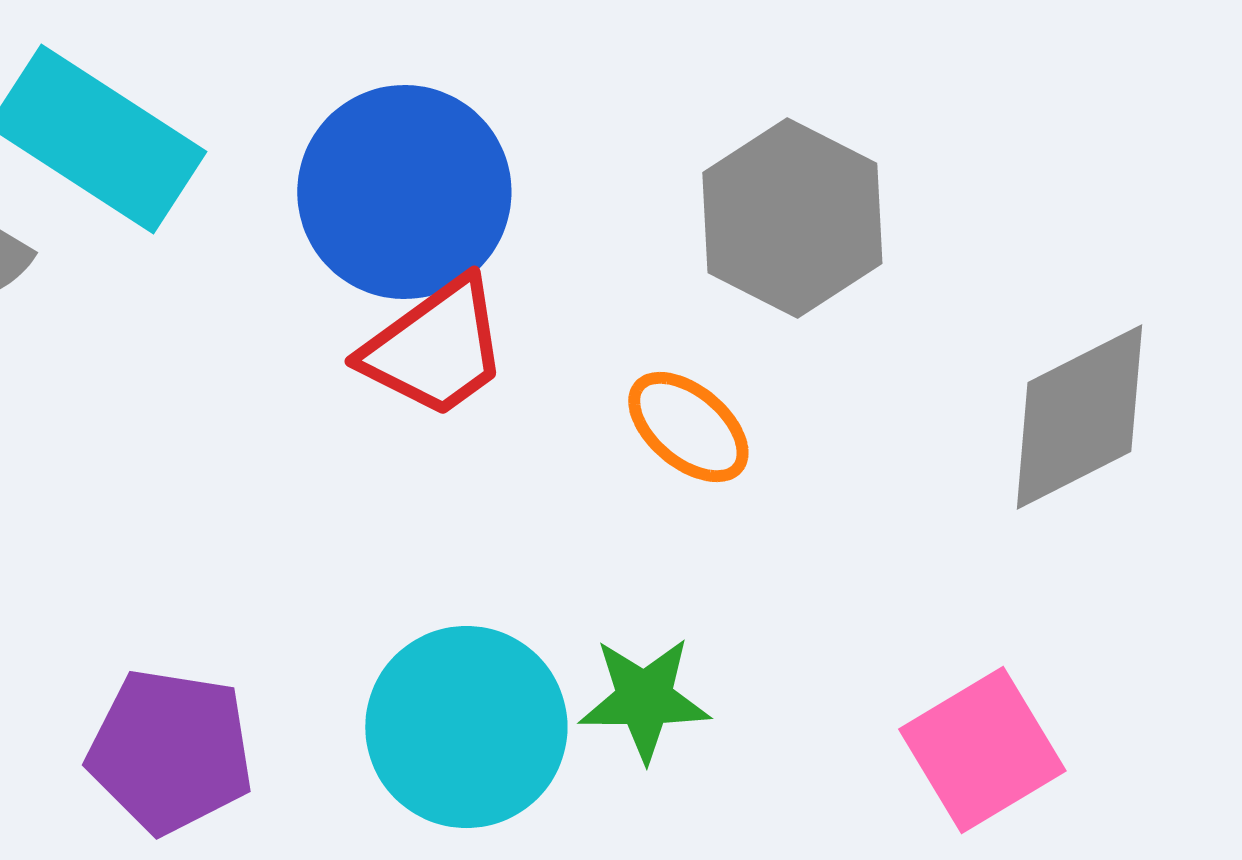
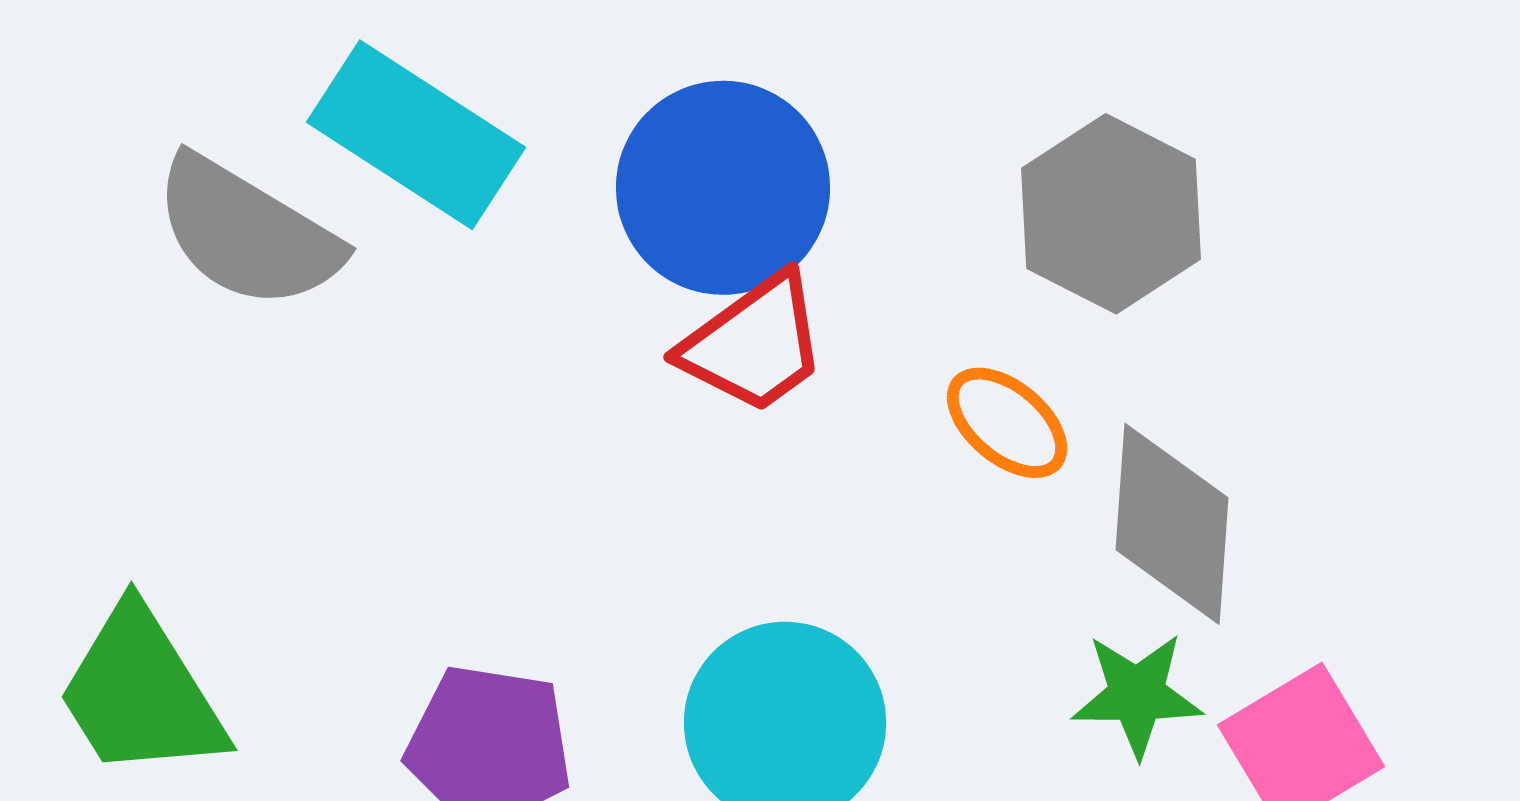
gray diamond: (1079, 417) -> (1172, 524), moved, turned -59
green star: (644, 699) -> (1137, 695), moved

